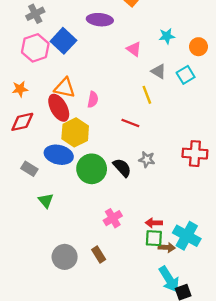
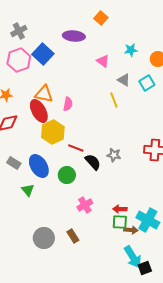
red line: (130, 123) -> (76, 148), moved
blue ellipse: (59, 155) -> (39, 166), moved, turned 45
green circle: (92, 169) -> (67, 175), moved, size x0.7

